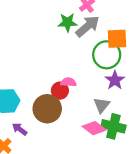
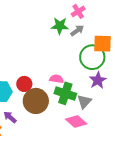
gray arrow: (88, 26) -> (77, 31), size x0.6
red circle: (60, 91) -> (24, 84), moved
green cross: (113, 126) -> (65, 93), moved

